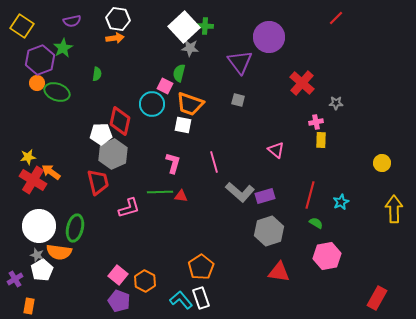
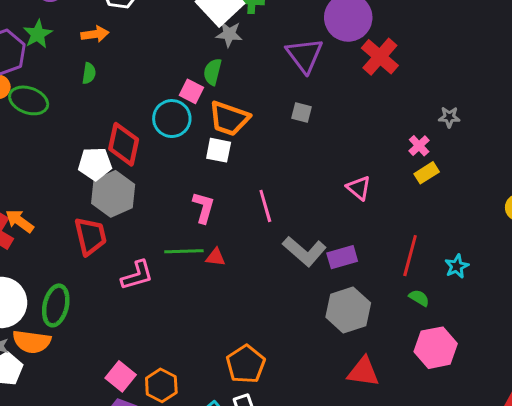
orange arrow: (115, 38) -> (95, 34), moved
red cross: (302, 83) -> (380, 57), moved
pink cross: (316, 122) -> (419, 146), turned -32
yellow rectangle: (321, 140) -> (427, 173), turned 56

